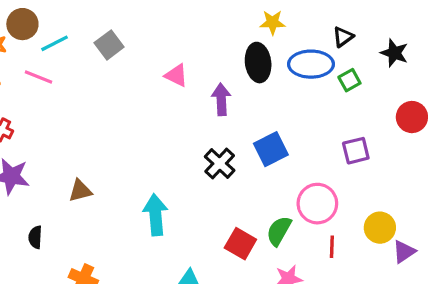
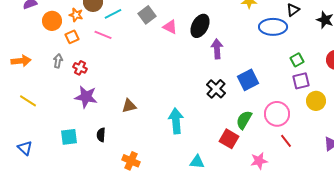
black ellipse: (258, 63) -> (200, 26), moved, turned 35
pink triangle: (176, 75) -> (170, 27), moved
green square: (349, 80) -> (297, 60), moved
yellow circle: (380, 228) -> (316, 101), moved
green semicircle: (279, 231) -> (244, 120), moved
red line: (332, 247) -> (286, 141), turned -40

